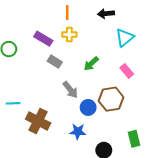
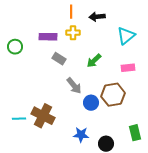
black arrow: (106, 14) -> (97, 17), moved
purple rectangle: (43, 39) -> (48, 37), turned -30
pink rectangle: (127, 71) -> (128, 68), turned -56
cyan line: (13, 103) -> (19, 119), moved
blue star: (78, 131) -> (81, 135), moved

